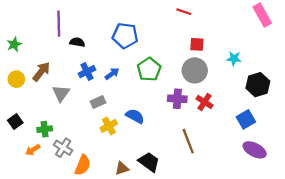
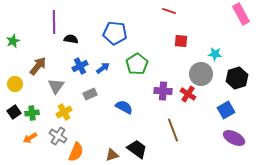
gray circle: (195, 70) -> (201, 74), moved
yellow circle: (16, 79) -> (15, 84), moved
yellow cross: (109, 126) -> (64, 112), moved
green cross: (45, 129) -> (32, 113), moved

